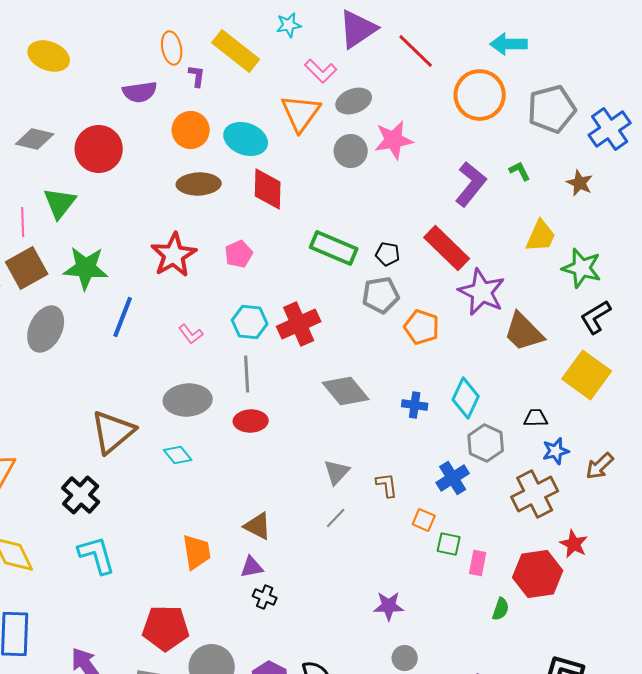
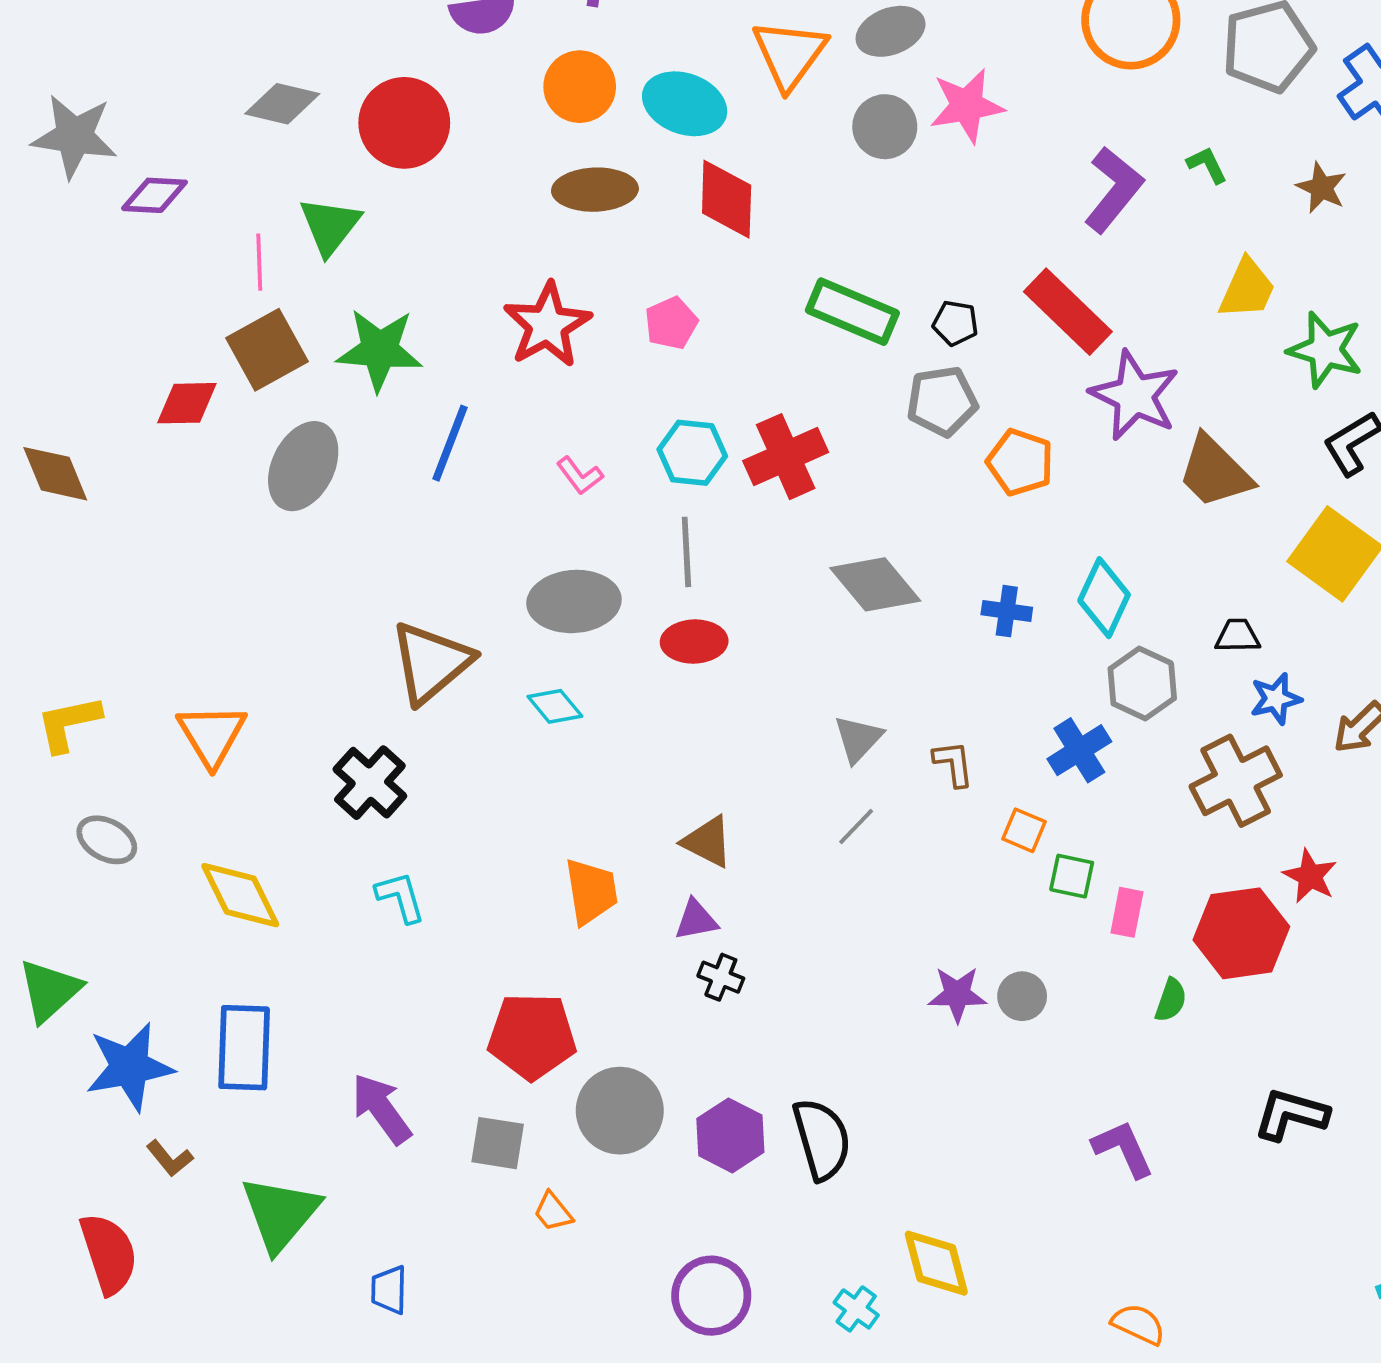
cyan L-shape: (97, 555) -> (400, 897), size x0.7
gray circle: (405, 658) -> (1022, 996), moved

